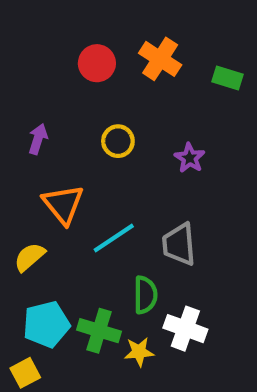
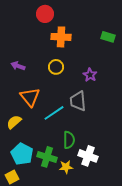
orange cross: (160, 59) -> (61, 37), moved, turned -30
red circle: (97, 63) -> (45, 14), moved
purple arrow: (38, 139) -> (18, 66), turned -88
gray trapezoid: (179, 244) -> (78, 101), moved
cyan pentagon: (46, 324) -> (22, 154), turned -30

